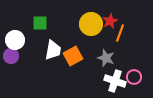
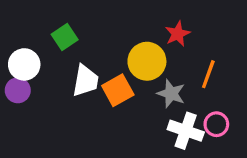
green square: (40, 23) -> (65, 37), turned -35
yellow circle: (91, 24) -> (147, 61), moved
orange line: (120, 33) -> (208, 74), moved

